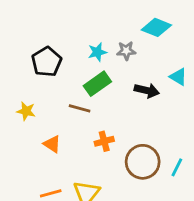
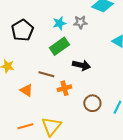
black arrow: (147, 91) -> (81, 65), moved
brown line: (80, 108) -> (46, 74), moved
brown circle: (143, 162) -> (92, 103), size x0.7

